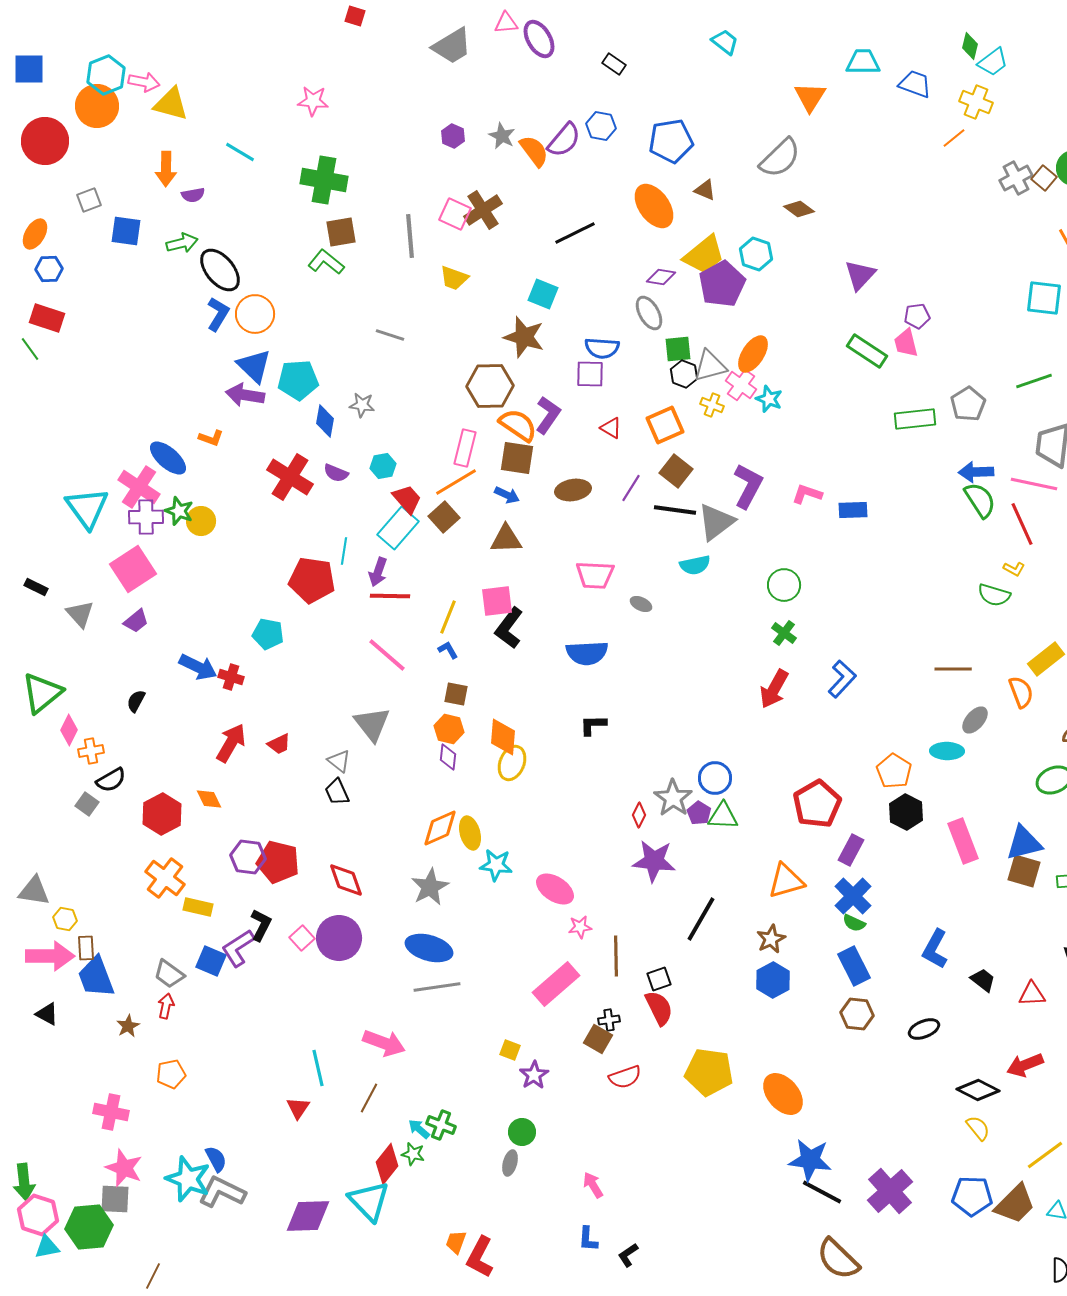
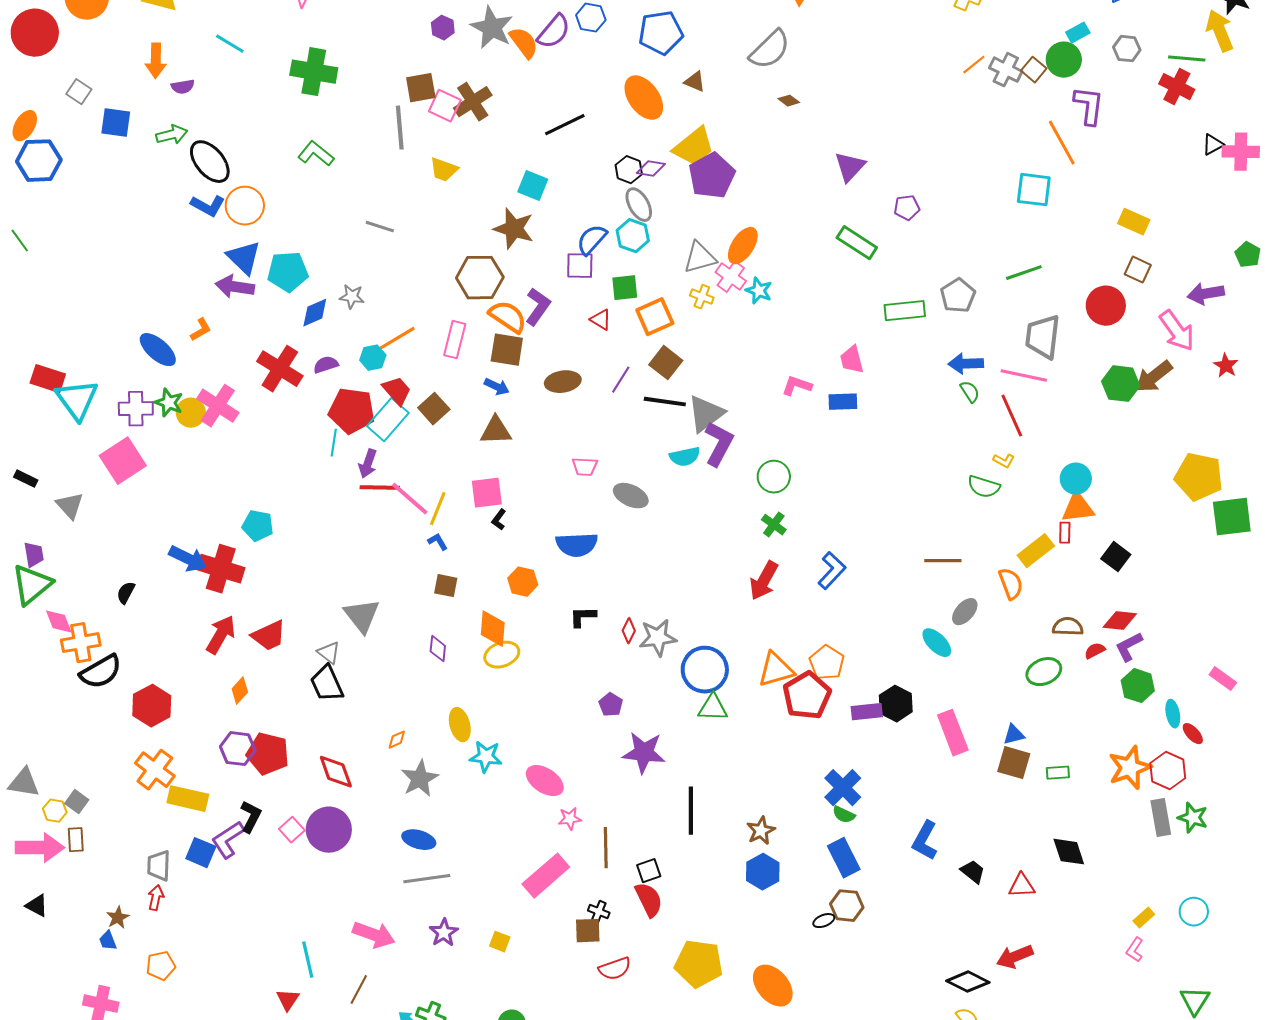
gray star: (502, 136) -> (492, 28), size x1.6
orange line: (954, 138) -> (974, 65), moved
gray cross: (1016, 178) -> (1006, 70), turned -36
gray square: (89, 200) -> (79, 92), turned -35
brown diamond: (799, 209) -> (789, 101), size x0.7
brown square: (341, 232) -> (421, 88), moved
cyan hexagon: (756, 254) -> (633, 236), moved
blue hexagon: (49, 269) -> (39, 161), size x1.6
blue L-shape: (218, 314) -> (208, 206), turned 88
red rectangle: (47, 318) -> (48, 379), moved
pink trapezoid: (906, 343) -> (852, 360), moved
blue semicircle: (602, 348) -> (592, 240), turned 128
green square: (678, 349) -> (625, 288), moved
black hexagon: (684, 374) -> (629, 170), moved
blue diamond: (325, 421) -> (315, 313), turned 56
orange L-shape: (211, 438) -> (201, 330), turned -50
purple semicircle: (336, 473) -> (326, 365), turned 140
orange line: (456, 482) -> (395, 340), moved
purple L-shape: (748, 486) -> (719, 444), moved
pink cross: (139, 487) -> (218, 406), moved
green semicircle: (980, 500) -> (970, 392), size x0.6
pink trapezoid: (595, 575) -> (585, 467), size x0.7
red pentagon: (312, 580) -> (352, 411), moved
gray ellipse: (641, 604) -> (631, 496), size x1.6
purple trapezoid: (136, 621) -> (34, 555), moved, turned -60
black L-shape: (509, 628) -> (499, 520), size x0.5
pink line: (387, 655) -> (410, 499), moved
red cross: (231, 677) -> (221, 569), size x1.8
orange hexagon: (449, 729) -> (523, 582), moved
pink diamond: (69, 730) -> (59, 622), turned -48
red trapezoid: (279, 744) -> (269, 636), size x1.5
orange cross: (91, 751) -> (81, 643), size x1.5
cyan ellipse: (947, 751) -> (937, 643), turned 44
yellow ellipse: (512, 763) -> (502, 655), turned 48
orange pentagon: (894, 771) -> (827, 663), moved
blue circle: (715, 778) -> (705, 670), size x1.4
black semicircle: (111, 780) -> (101, 672), size x1.4
black trapezoid: (337, 792) -> (327, 684), size x1.4
gray star: (673, 798) -> (658, 638), moved, turned 30
orange diamond: (209, 799) -> (240, 691), moved, turned 68
gray square: (87, 804) -> (77, 802), moved
purple pentagon: (699, 813) -> (611, 705), moved
red diamond: (639, 815) -> (629, 631), moved
orange diamond: (440, 828) -> (397, 740), moved, size x0.5
blue triangle: (1024, 843) -> (1014, 735), size x0.6
purple rectangle: (851, 850) -> (867, 712), moved, turned 56
orange triangle: (786, 881) -> (776, 670), moved
yellow rectangle: (198, 907) -> (188, 799), size x1.4
black line: (701, 919) -> (691, 811), turned -30
blue ellipse: (429, 948) -> (419, 840), size x0.7
gray trapezoid: (169, 974) -> (159, 866), turned 56
blue trapezoid: (96, 977) -> (108, 941), moved, size x0.5
black cross: (609, 1020) -> (599, 912), turned 30
black ellipse: (924, 1029) -> (824, 921), moved, size x0.7
brown square: (598, 1039) -> (588, 931), turned -32
purple star: (534, 1075) -> (444, 933), moved

